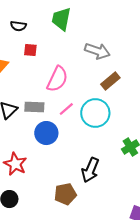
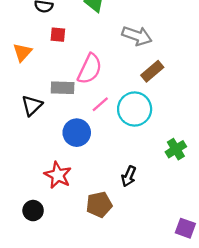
gray rectangle: (34, 107) -> (63, 88), moved
red star: (15, 164) -> (58, 175), moved
black arrow: (90, 170) -> (129, 176), size x0.7

